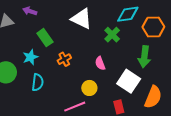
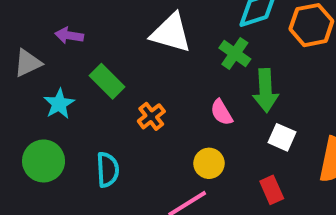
cyan star: (30, 57) -> (59, 104), moved
green arrow: (144, 57) -> (266, 90), moved
white square: (129, 81) -> (282, 137), size x0.6

